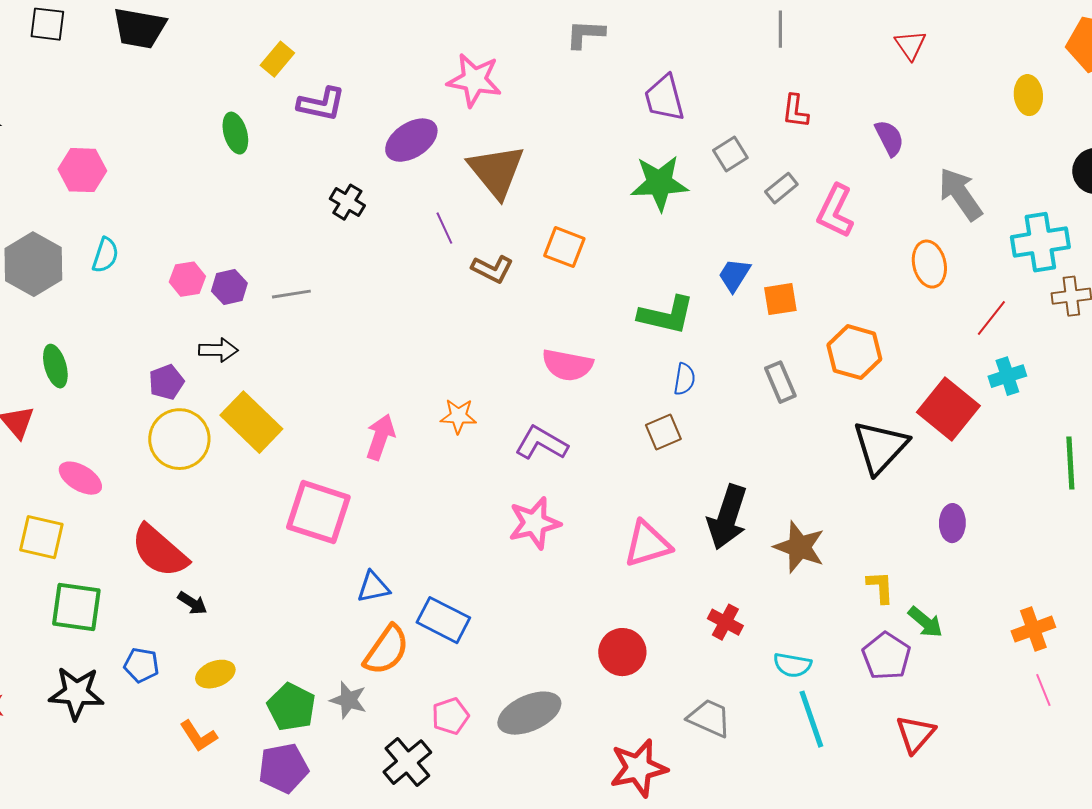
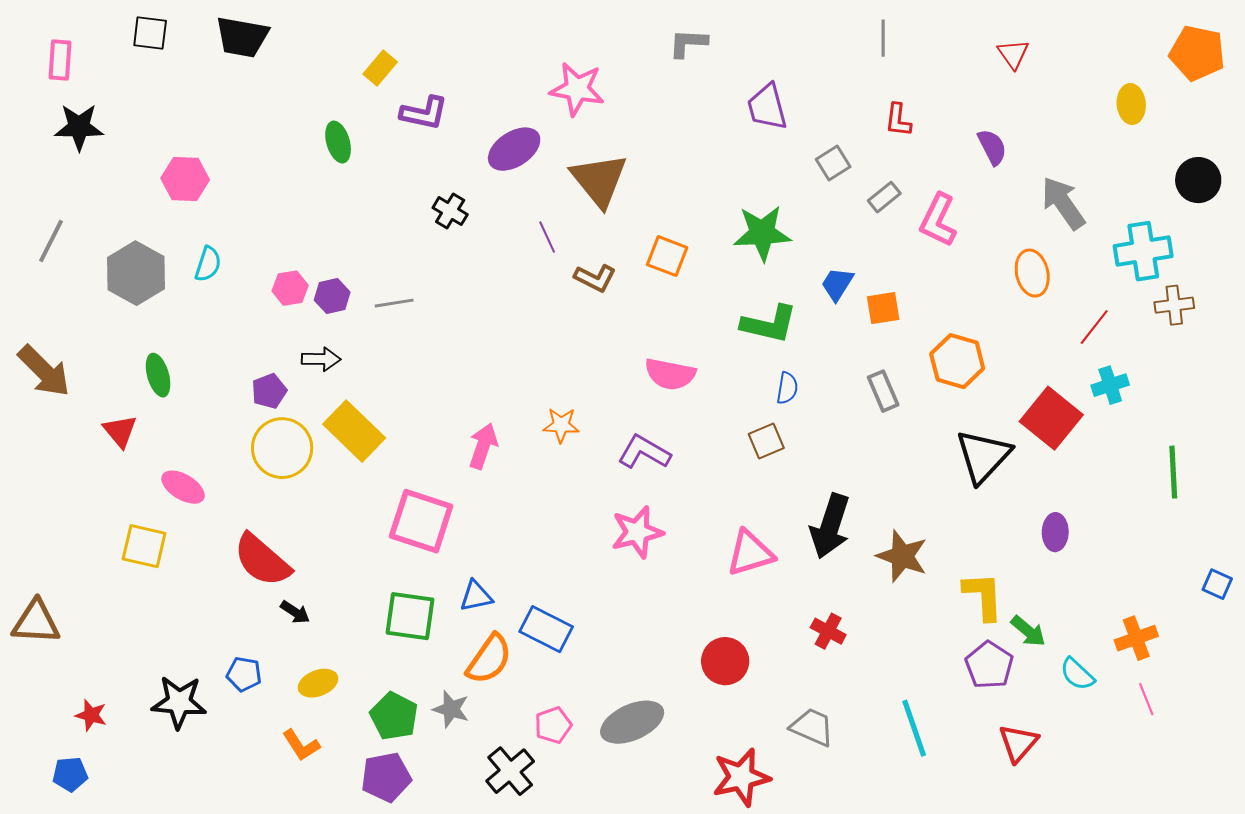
green star: (659, 183) -> (762, 233), moved
yellow L-shape: (880, 587) -> (983, 596), size x1.5
green square: (76, 607) -> (410, 616), moved
cyan semicircle: (792, 665) -> (1077, 674), moved, turned 33

